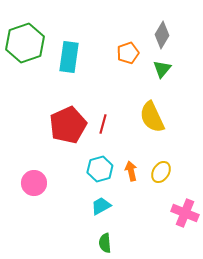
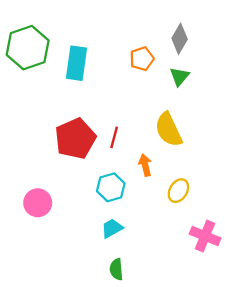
orange arrow: (131, 171) -> (145, 165), moved

